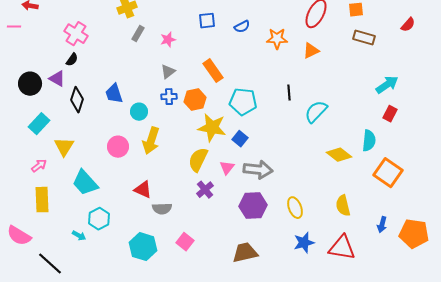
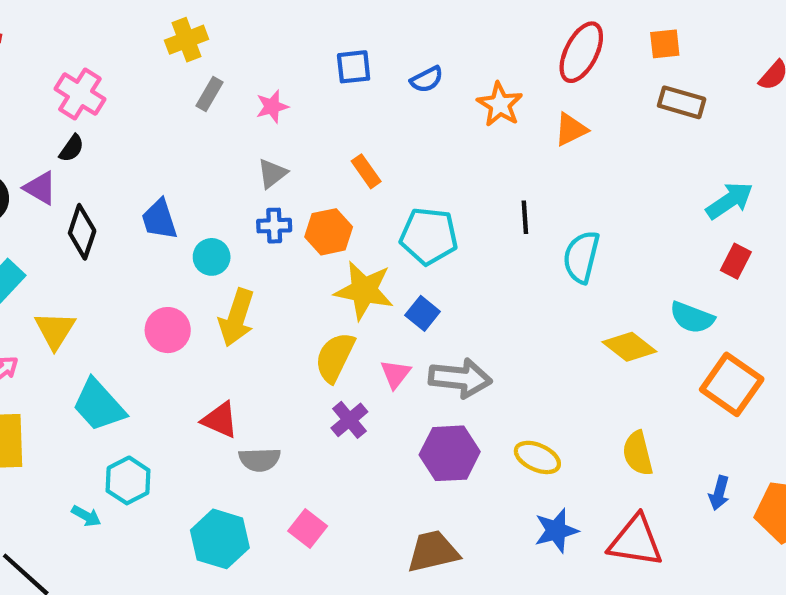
orange star: (277, 39) -> (500, 104), turned 30
orange rectangle: (213, 71) -> (366, 171), size x0.7
cyan semicircle: (316, 112) -> (581, 257), turned -30
cyan semicircle: (369, 141) -> (692, 318), turned 105
yellow ellipse: (295, 208) -> (537, 457), turned -45

